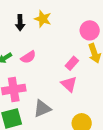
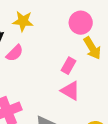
pink semicircle: (28, 57) -> (15, 53), moved

